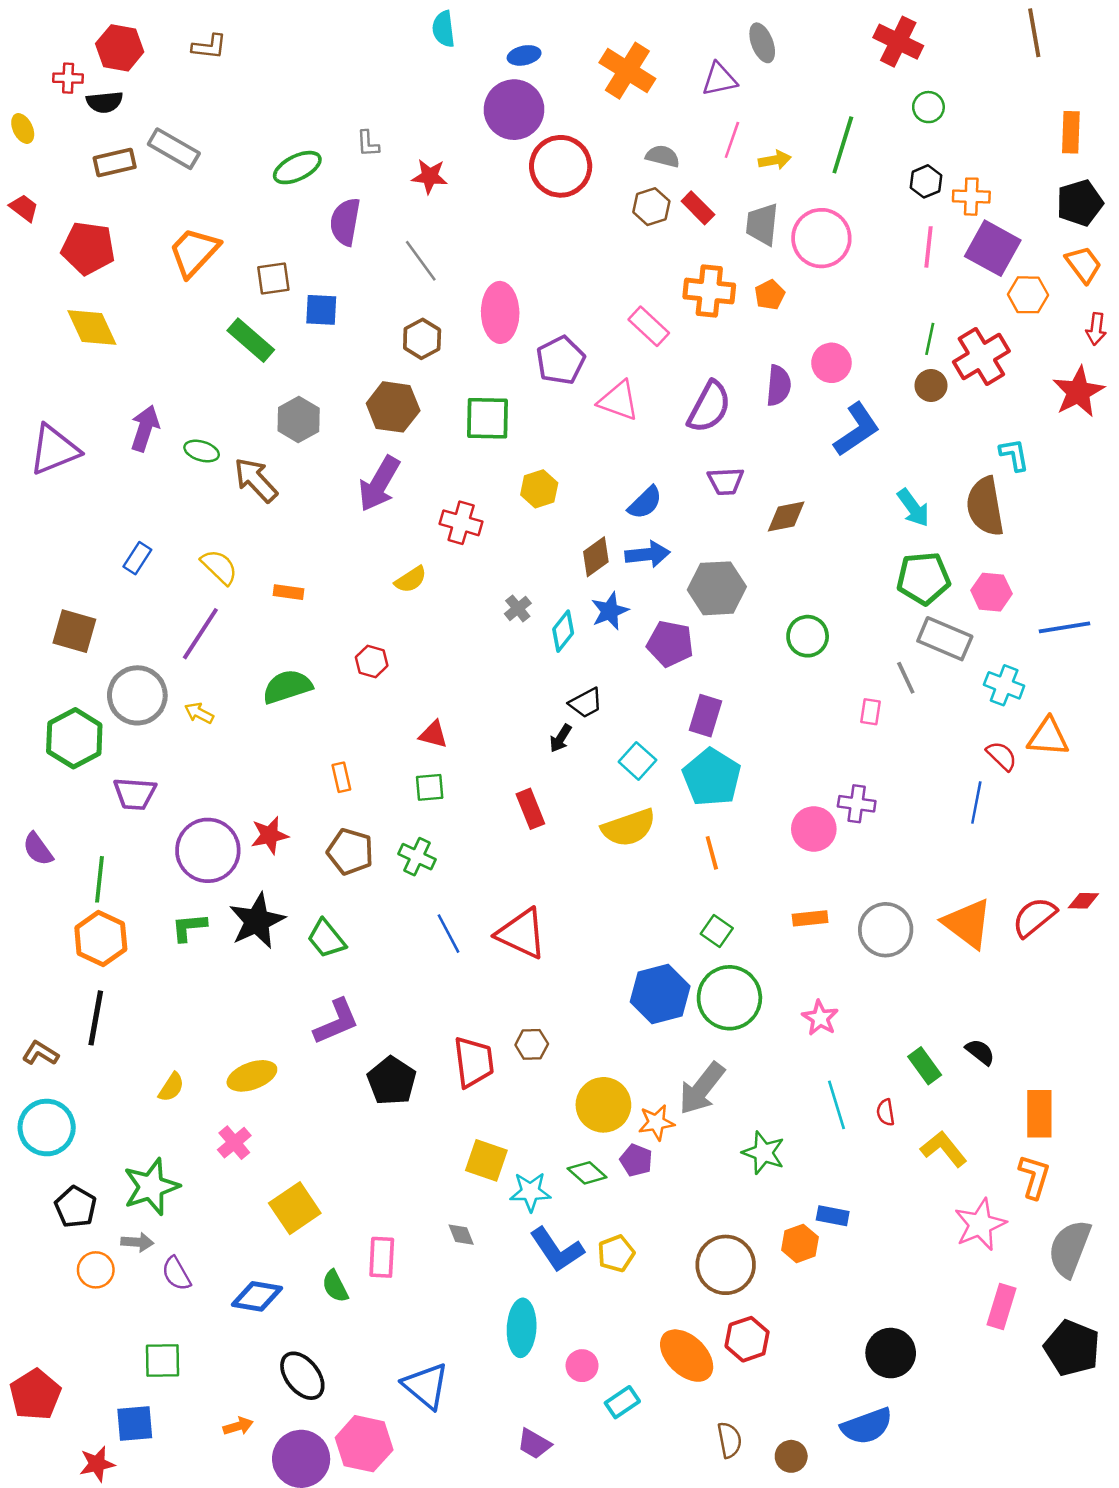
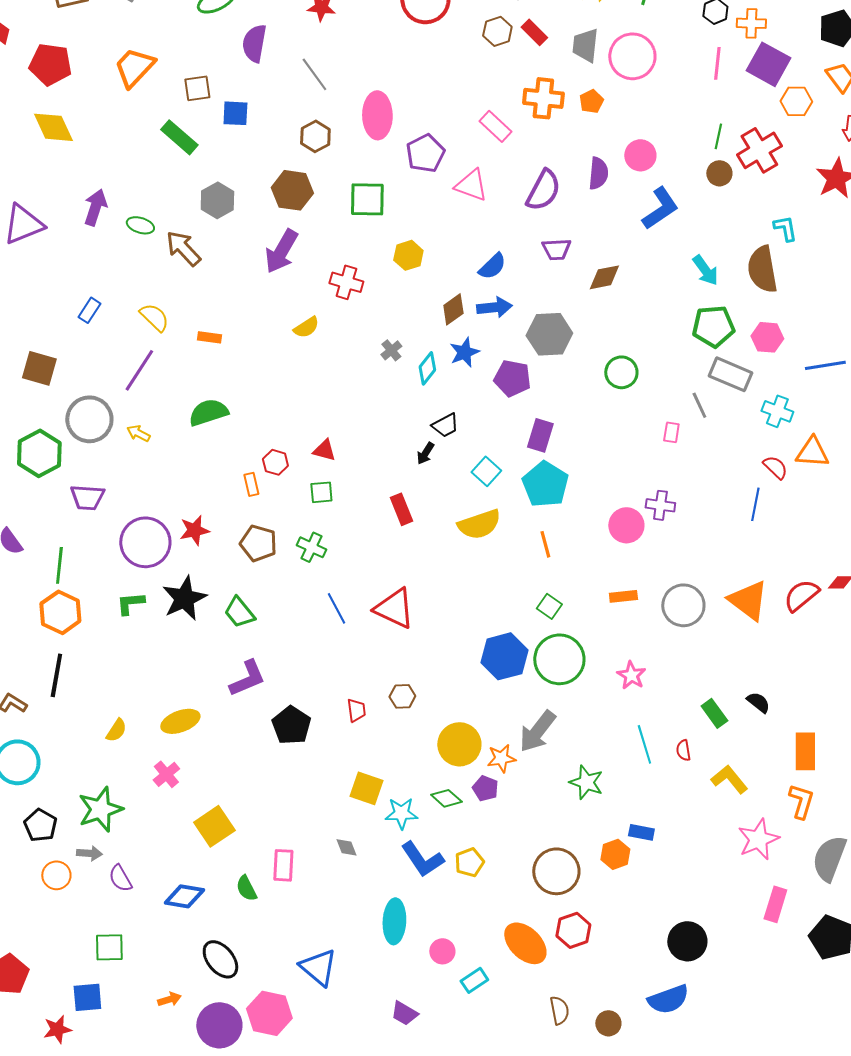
red hexagon: (372, 661) -> (275, 462), moved
red trapezoid: (474, 1062) -> (356, 710), size x0.6

